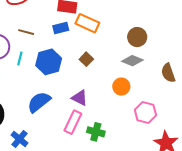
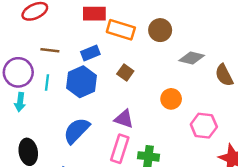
blue rectangle: (61, 28) -> (90, 53), moved
brown circle: (137, 37) -> (160, 30), moved
gray diamond: (132, 61) -> (192, 58), moved

